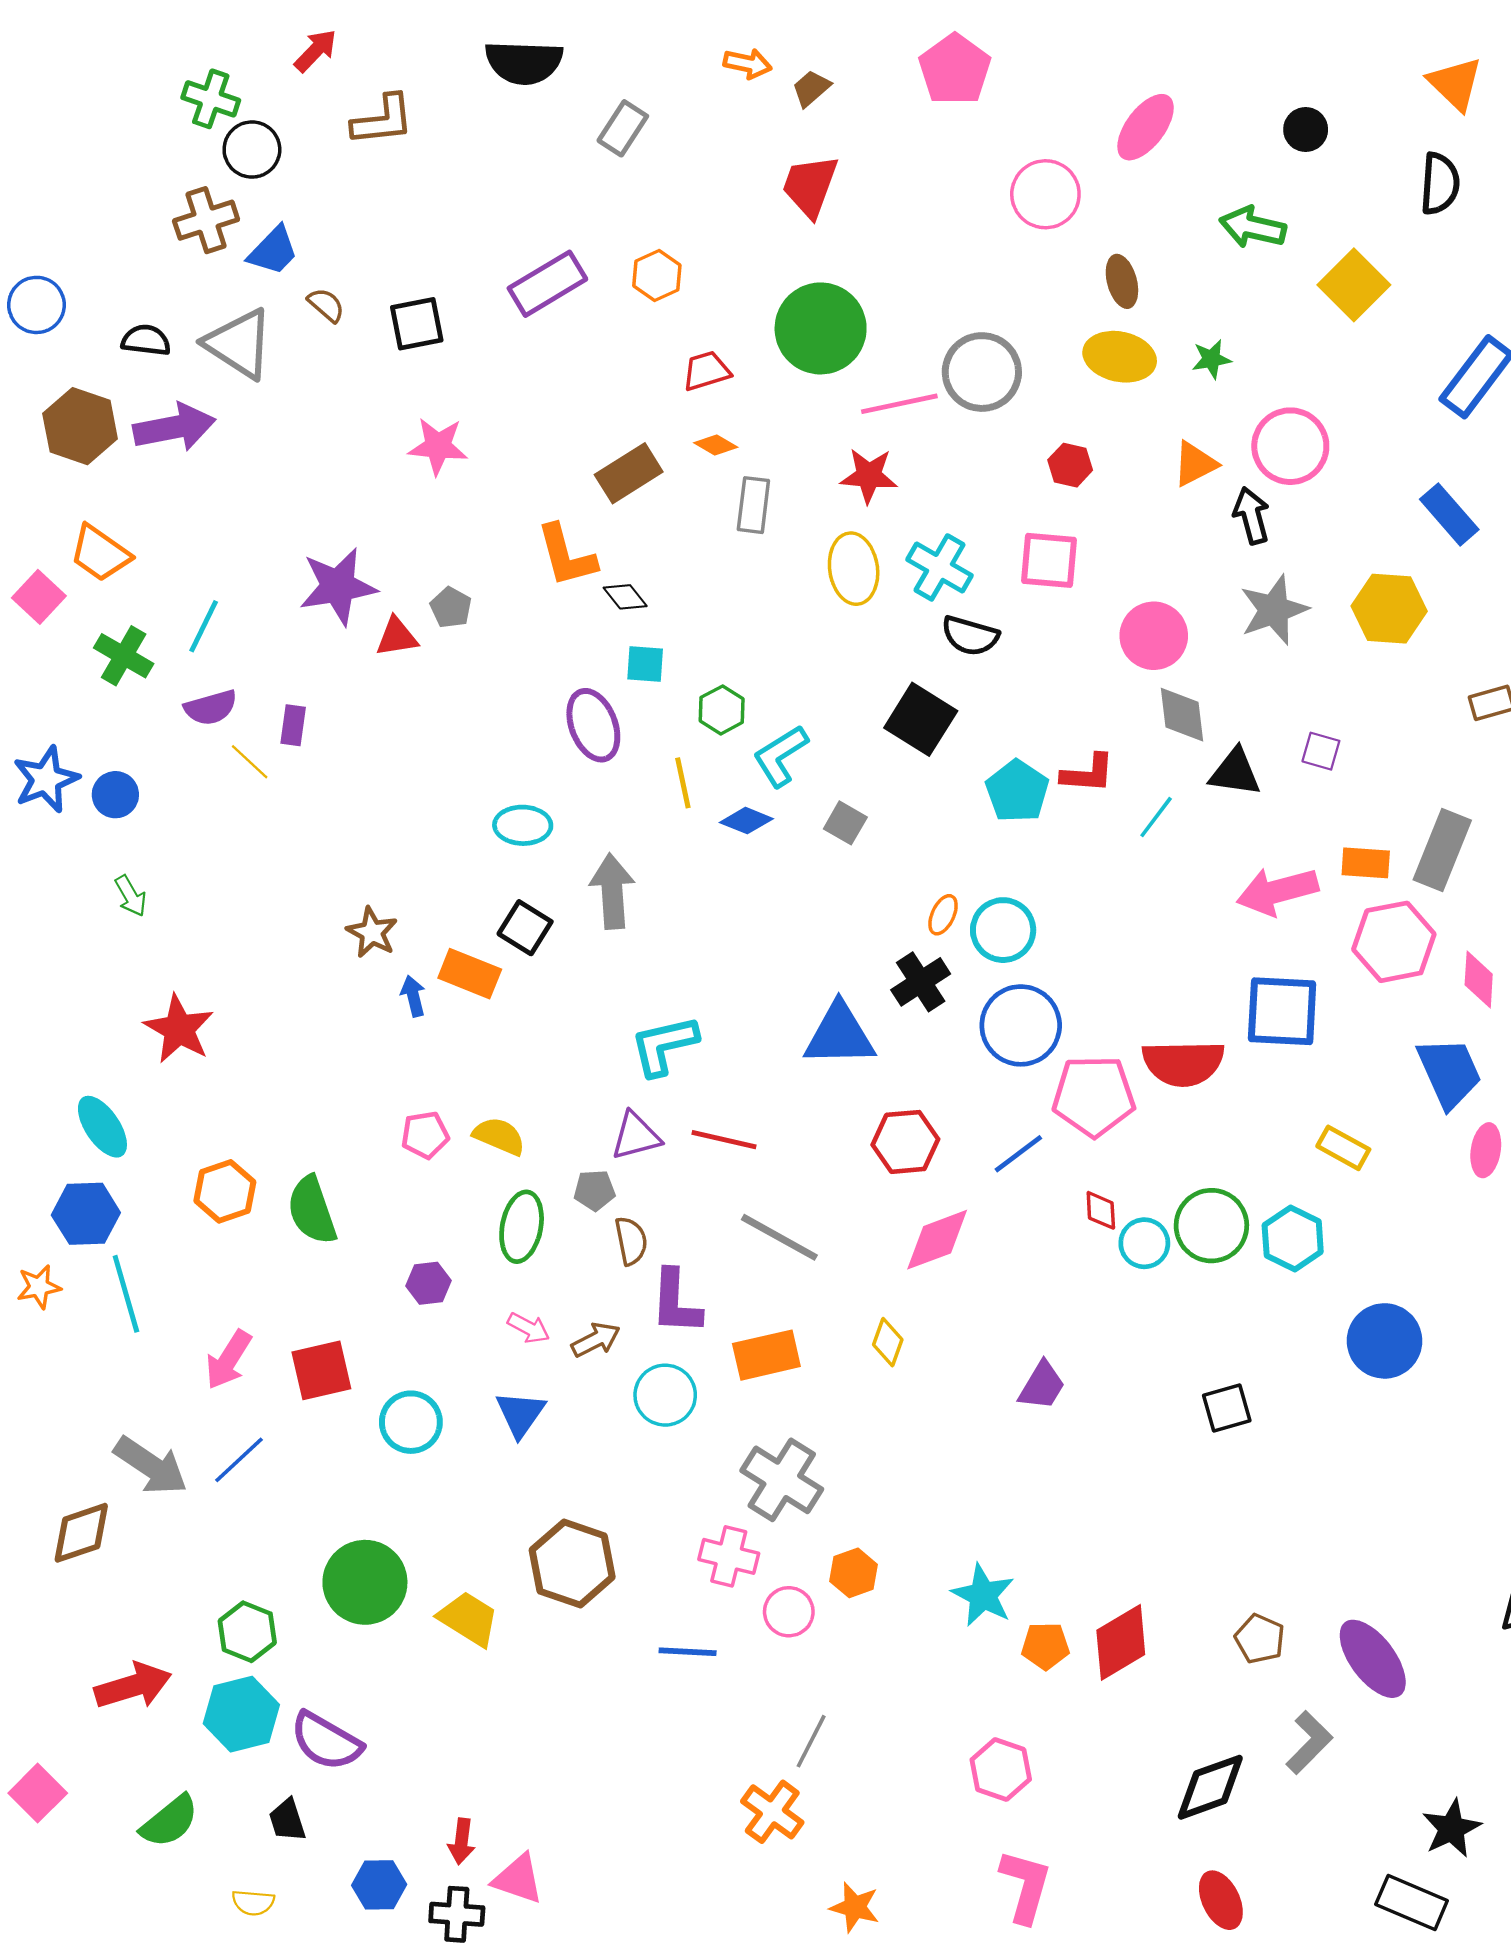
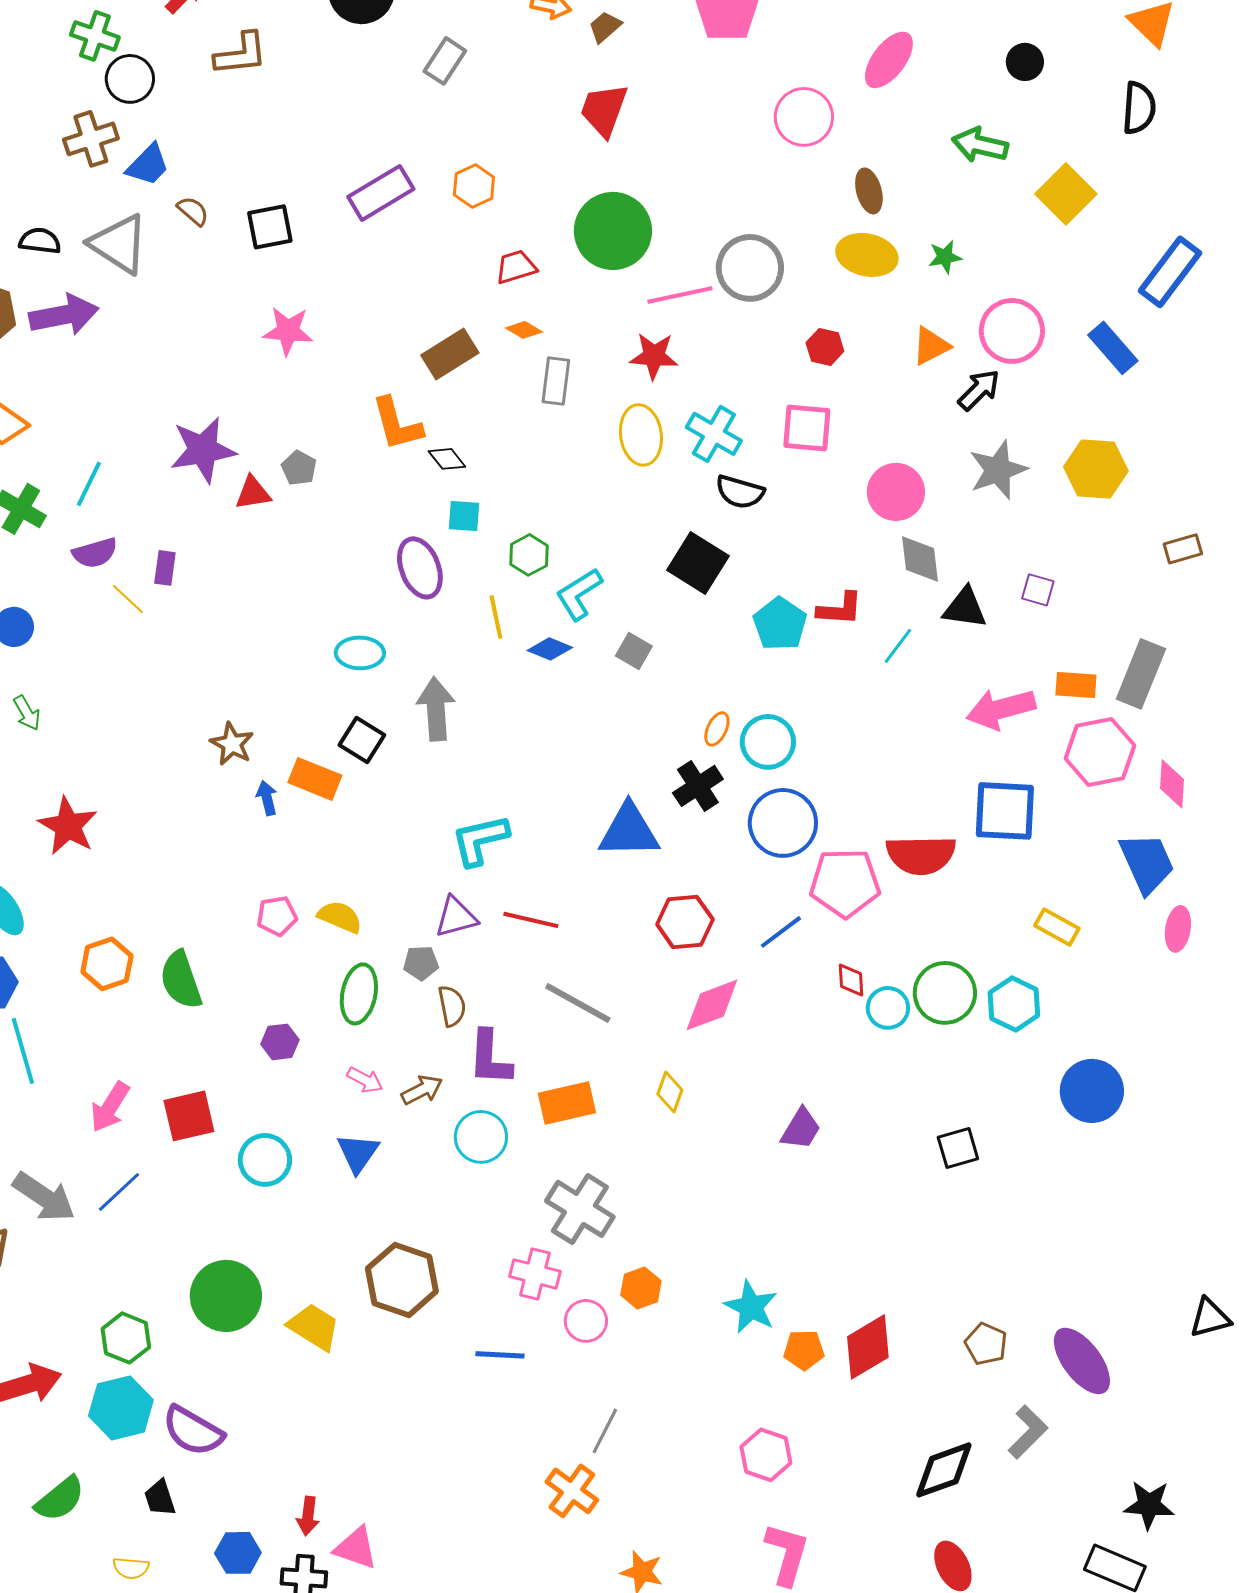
blue rectangle: (1449, 514) -> (1113, 348), moved
black arrow: (1251, 516) -> (979, 390), turned 60
black star: (1452, 1828) -> (1149, 1505), turned 30

